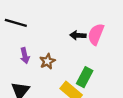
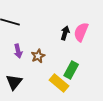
black arrow: (78, 35) -> (65, 33), turned 104

